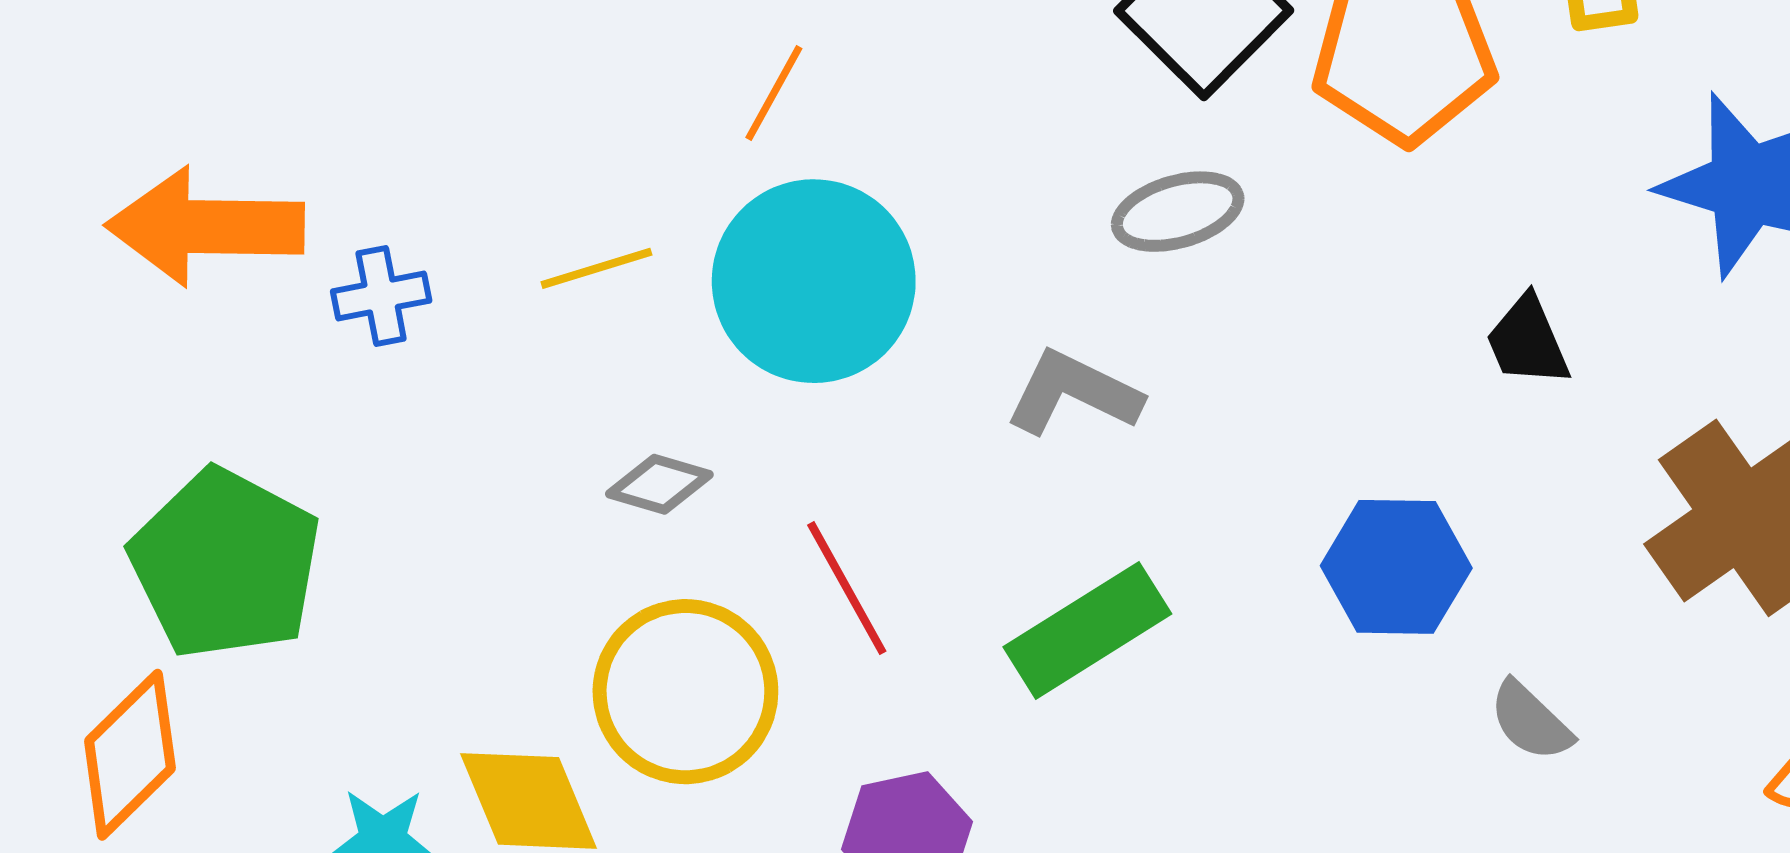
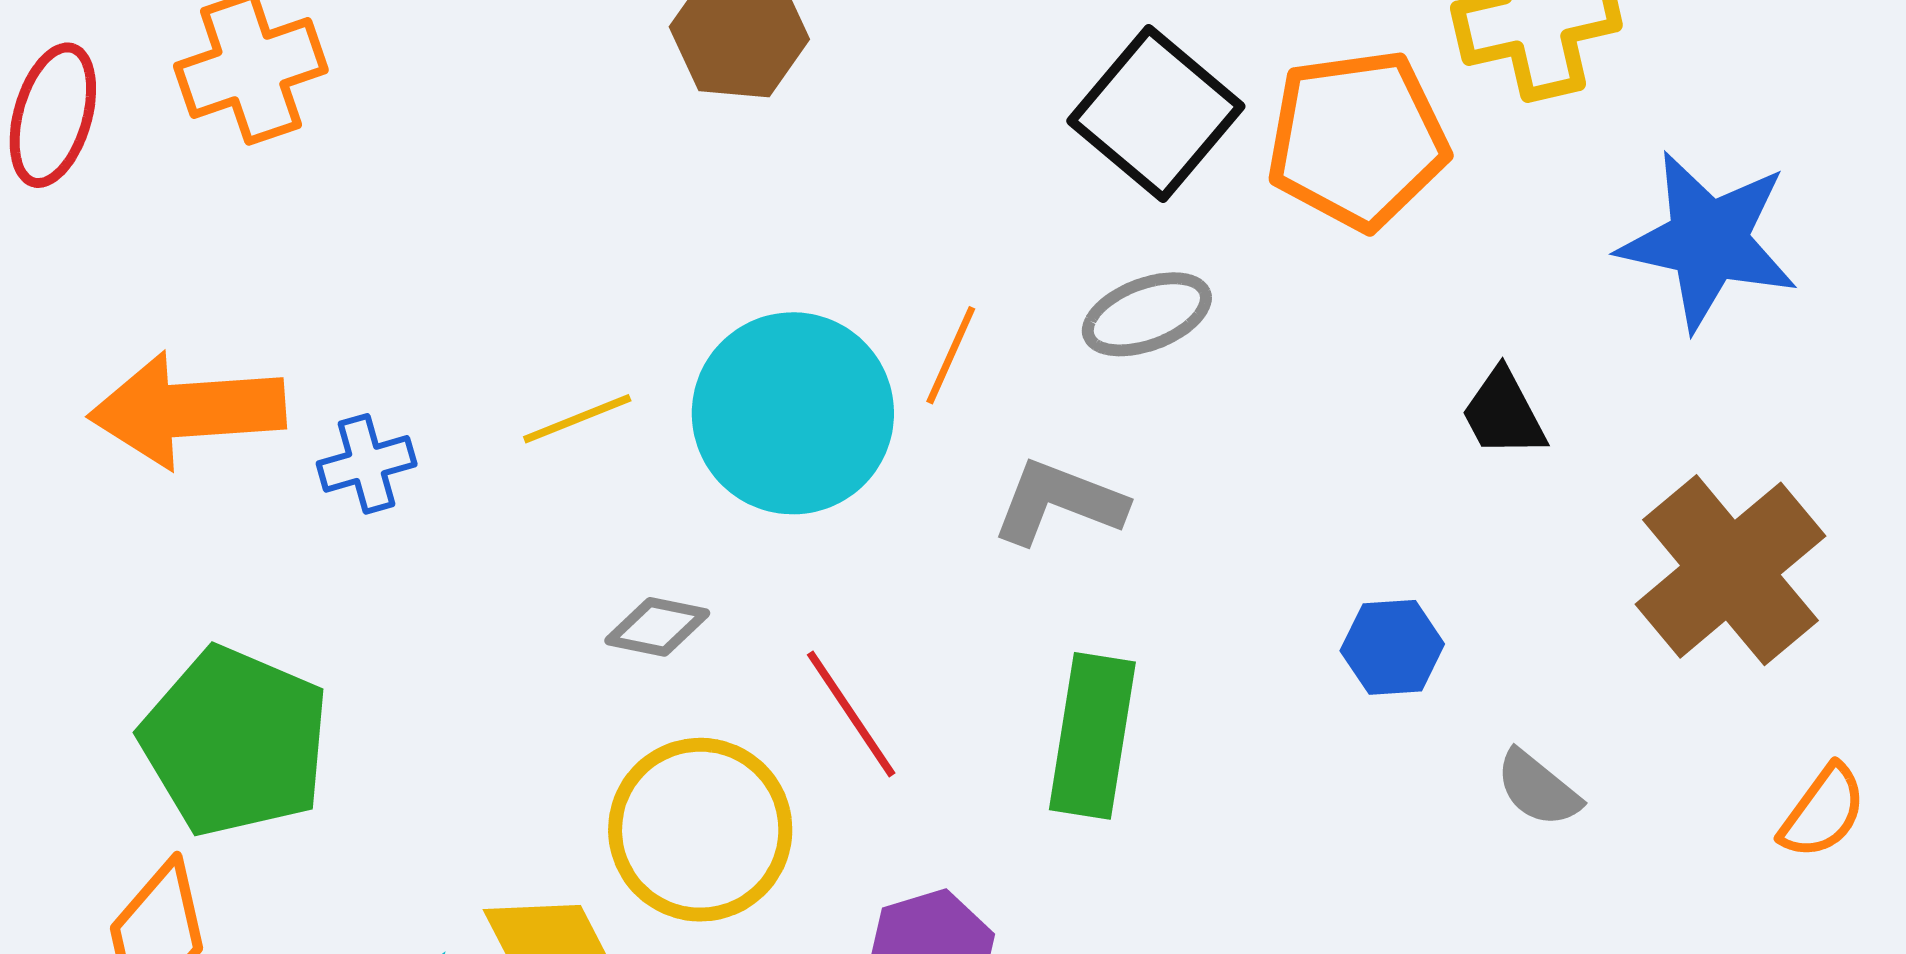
orange line: (774, 93) -> (951, 355), moved
blue hexagon: (1396, 567) -> (1392, 647), size x0.7
green rectangle: (1087, 630) -> (1092, 736), turned -44

